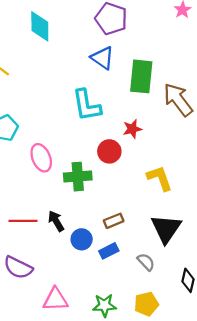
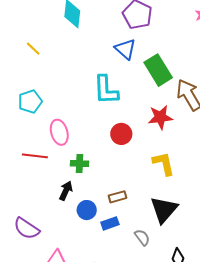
green rectangle: (141, 76) -> (158, 70), turned -44
red star: (132, 129) -> (160, 117), moved, size x1.4
green cross: (78, 177) -> (79, 164), moved, size x0.7
red line: (23, 221) -> (35, 156), moved
black arrow: (56, 221) -> (66, 191), turned 48

